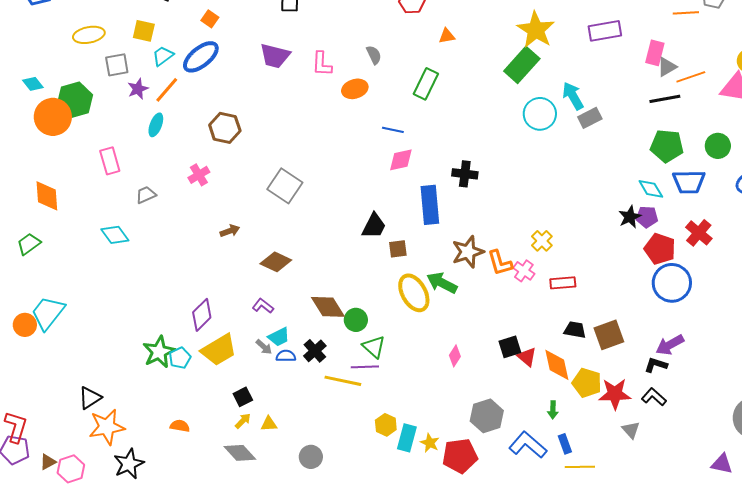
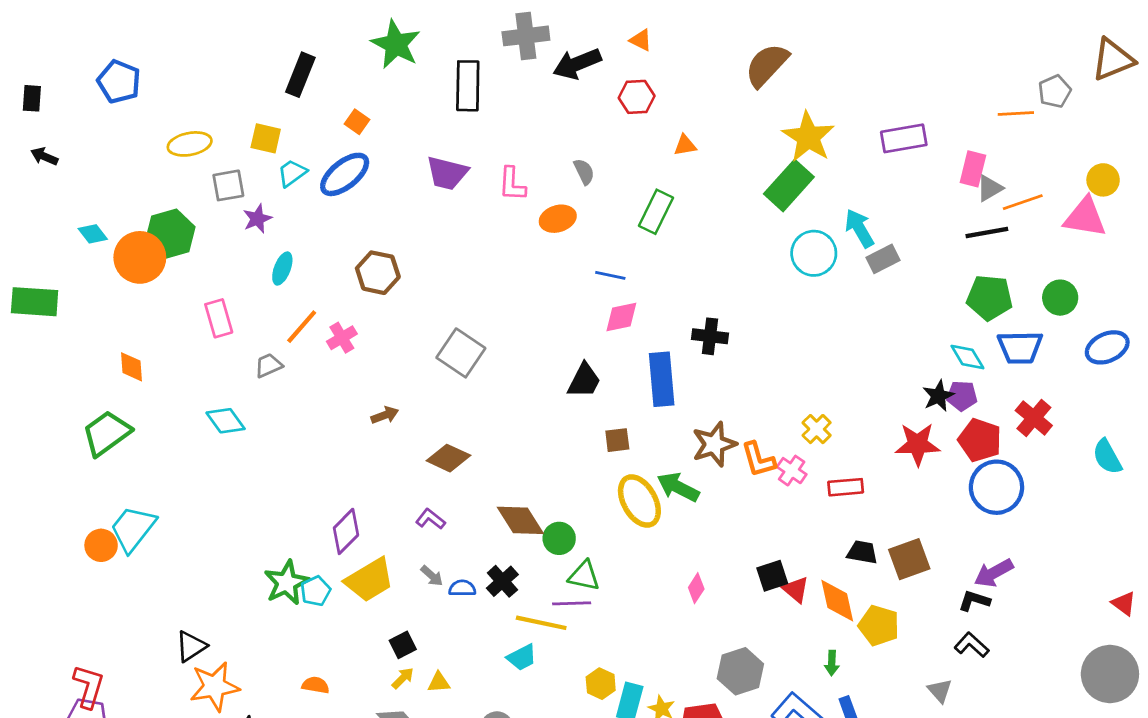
cyan diamond: (33, 84) -> (93, 234), moved
orange line: (167, 90) -> (302, 327), moved
orange diamond: (47, 196) -> (131, 367), size x0.7
black trapezoid: (374, 226) -> (584, 381), moved
green trapezoid: (29, 244) -> (107, 433), size x1.5
cyan trapezoid: (279, 337) -> (522, 657), moved
green triangle: (374, 347) -> (584, 576), turned -30
red star: (615, 394) -> (918, 444), moved

